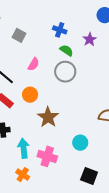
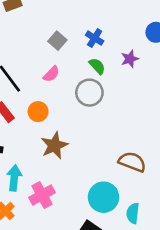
gray square: (19, 35) -> (57, 41), moved
cyan circle: (80, 143) -> (103, 197), moved, size x1.5
pink cross: (47, 156) -> (42, 195), turned 30

